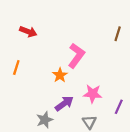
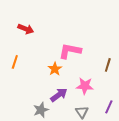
brown line: (118, 34) -> (108, 65), moved
pink L-shape: (76, 56) -> (70, 51), turned -115
purple line: (119, 107) -> (109, 107), moved

